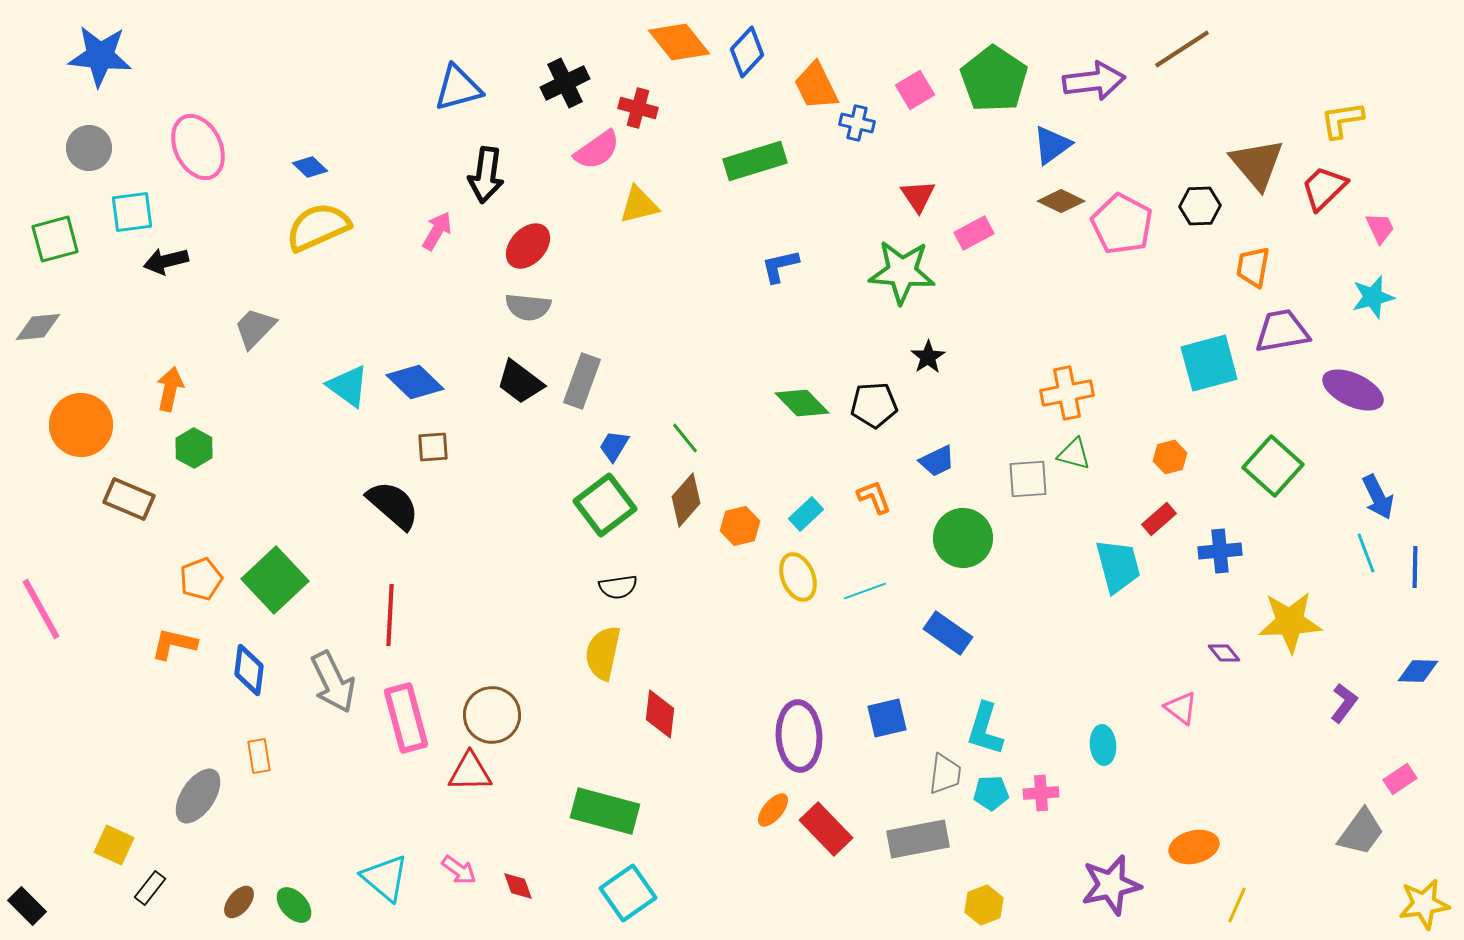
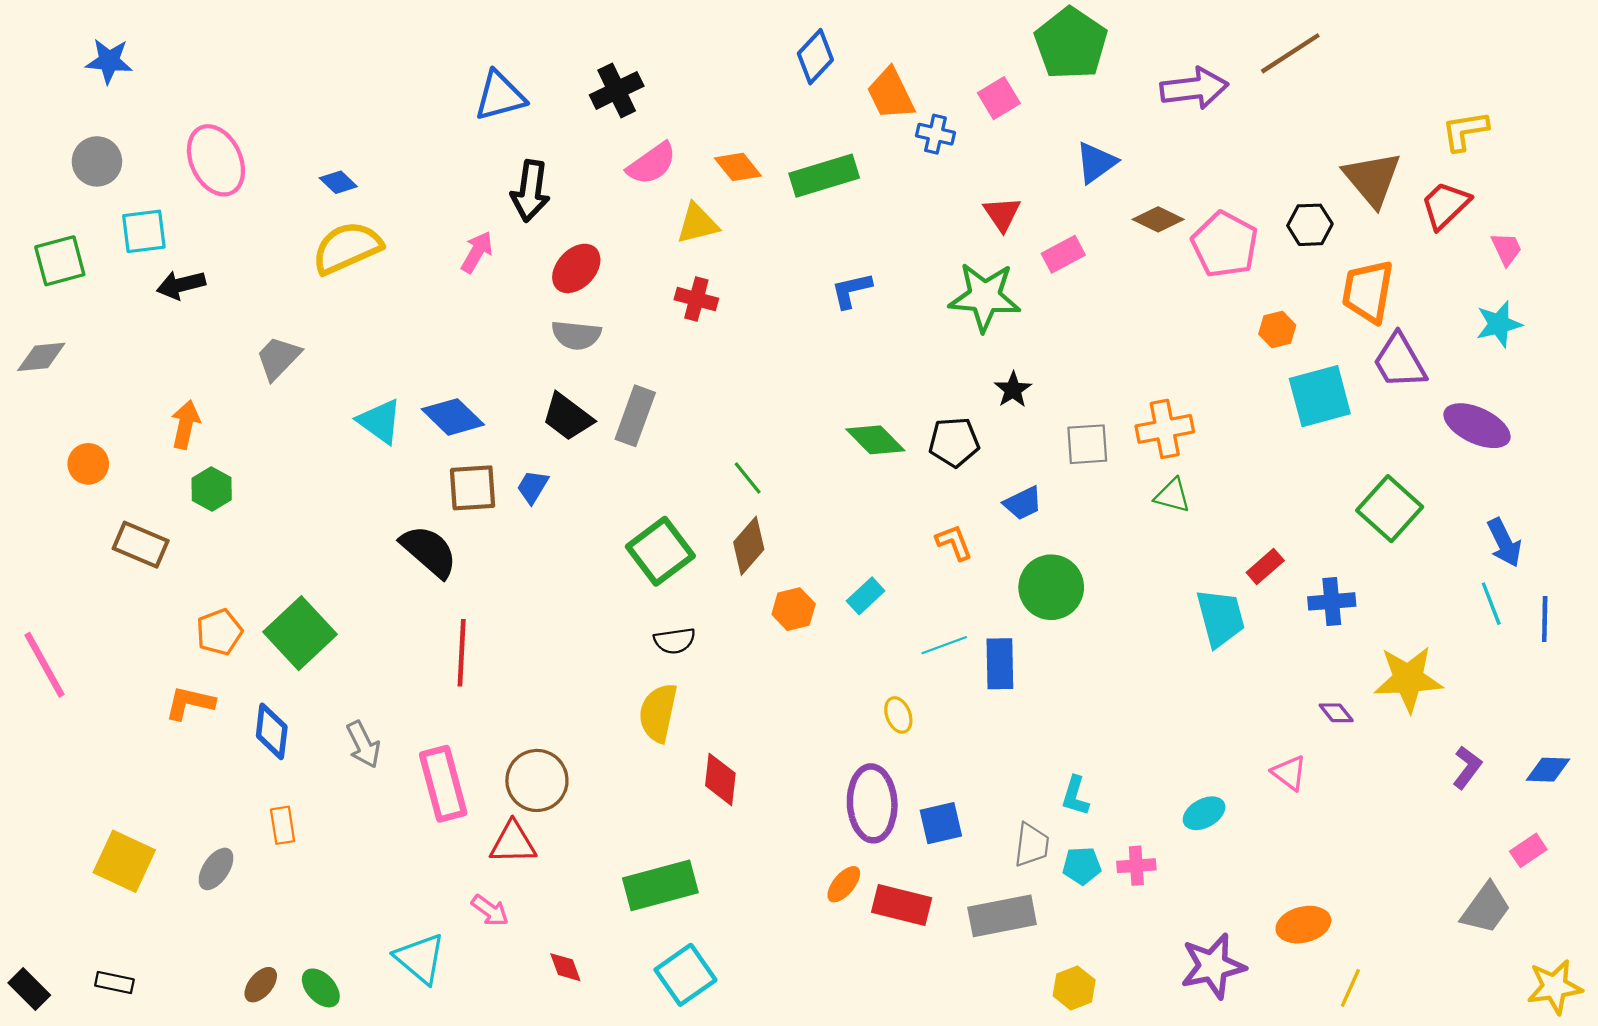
orange diamond: (679, 42) -> (738, 167), moved, size x0.7
blue star: (100, 56) -> (109, 61), size x0.7
green pentagon: (994, 79) -> (1071, 44), moved
red cross: (638, 108) -> (696, 299), moved
blue triangle: (1052, 145) -> (1096, 163), moved
orange trapezoid: (1253, 267) -> (1368, 291), size x1.4
purple trapezoid: (1282, 331) -> (1399, 361), turned -110
orange circle: (81, 425) -> (88, 464), size x0.6
blue trapezoid: (614, 446) -> (533, 487), moved
brown square: (433, 447) -> (473, 488), size x1.4
orange hexagon: (1170, 457) -> (1277, 330), moved
gray square: (1028, 479) -> (1087, 444), moved
cyan rectangle: (806, 514) -> (866, 596), moved
orange hexagon: (740, 526) -> (794, 609), moved
yellow ellipse: (798, 577) -> (898, 715), moved, size x0.7
red line: (390, 615) -> (462, 653), moved
blue rectangle: (948, 633) -> (1000, 664), moved, turned 54
blue diamond: (1418, 671) -> (1548, 770), moved
gray arrow: (333, 682) -> (363, 744), size x0.7
blue square: (887, 718) -> (941, 823), moved
cyan L-shape: (985, 729) -> (1075, 796), size x0.7
cyan ellipse: (1103, 745) -> (1204, 813), turned 66
gray ellipse: (198, 796) -> (216, 869), size x0.7
green rectangle: (605, 811) -> (660, 885), turned -30
red rectangle: (826, 829) -> (902, 905), turned -32
yellow square: (114, 845) -> (124, 861), moved, size x1.4
pink arrow: (459, 870) -> (490, 910), moved
black rectangle: (150, 888) -> (114, 982), moved, turned 64

